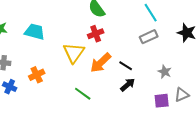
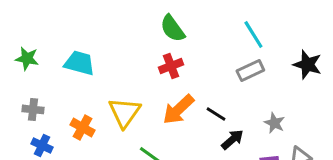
yellow triangle: (74, 53) -> (124, 112), moved
orange cross: (37, 75) -> (82, 127), turned -35
black arrow: (128, 85) -> (232, 139), moved

